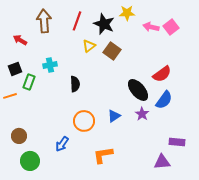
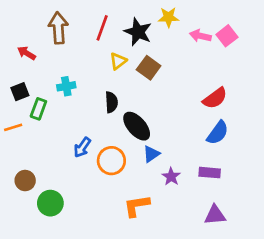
black semicircle: (75, 84) -> (111, 102), moved
black ellipse: (138, 90) -> (137, 126), moved
purple star: (142, 114) -> (171, 177), moved
purple rectangle: (177, 142) -> (210, 173), moved
blue arrow: (62, 144) -> (82, 147), moved
green circle: (30, 161) -> (50, 203), moved

